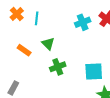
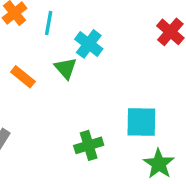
cyan cross: (83, 22) -> (89, 44), moved, turned -35
green cross: (58, 67) -> (89, 145), moved

